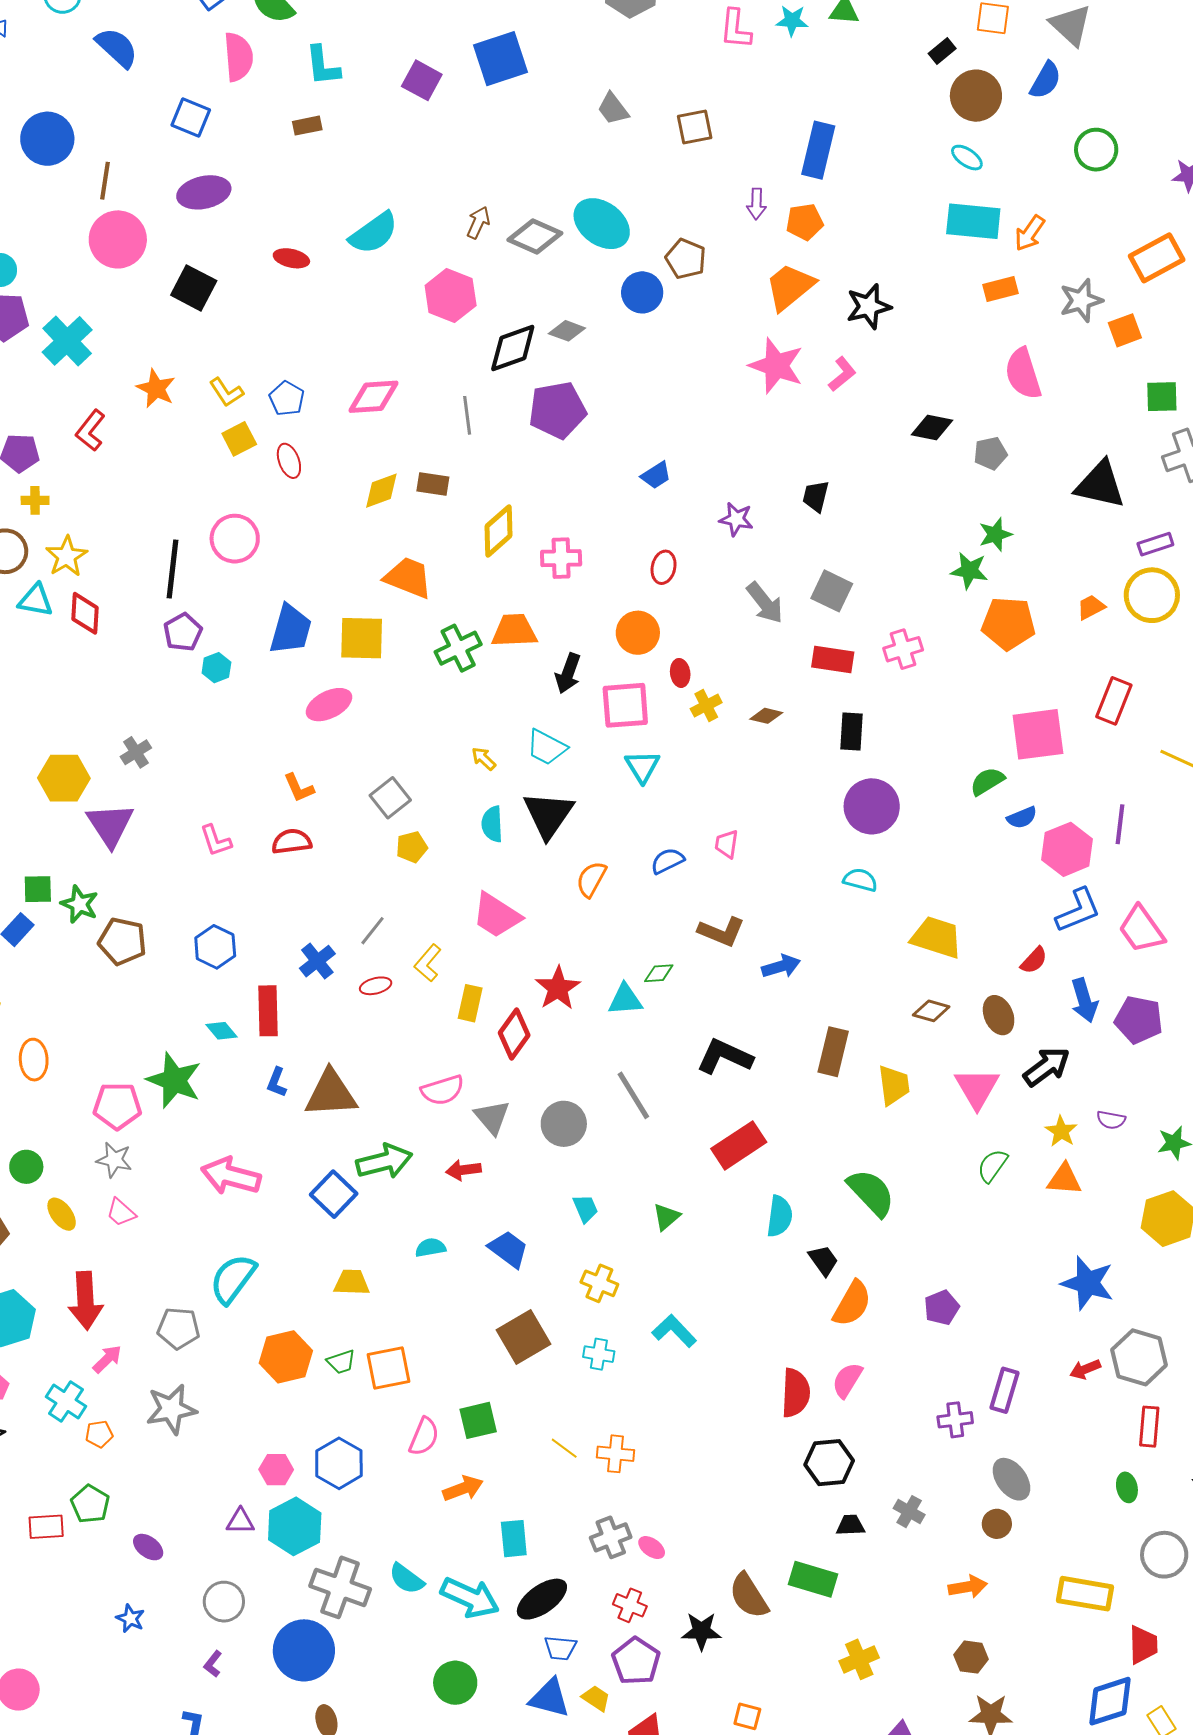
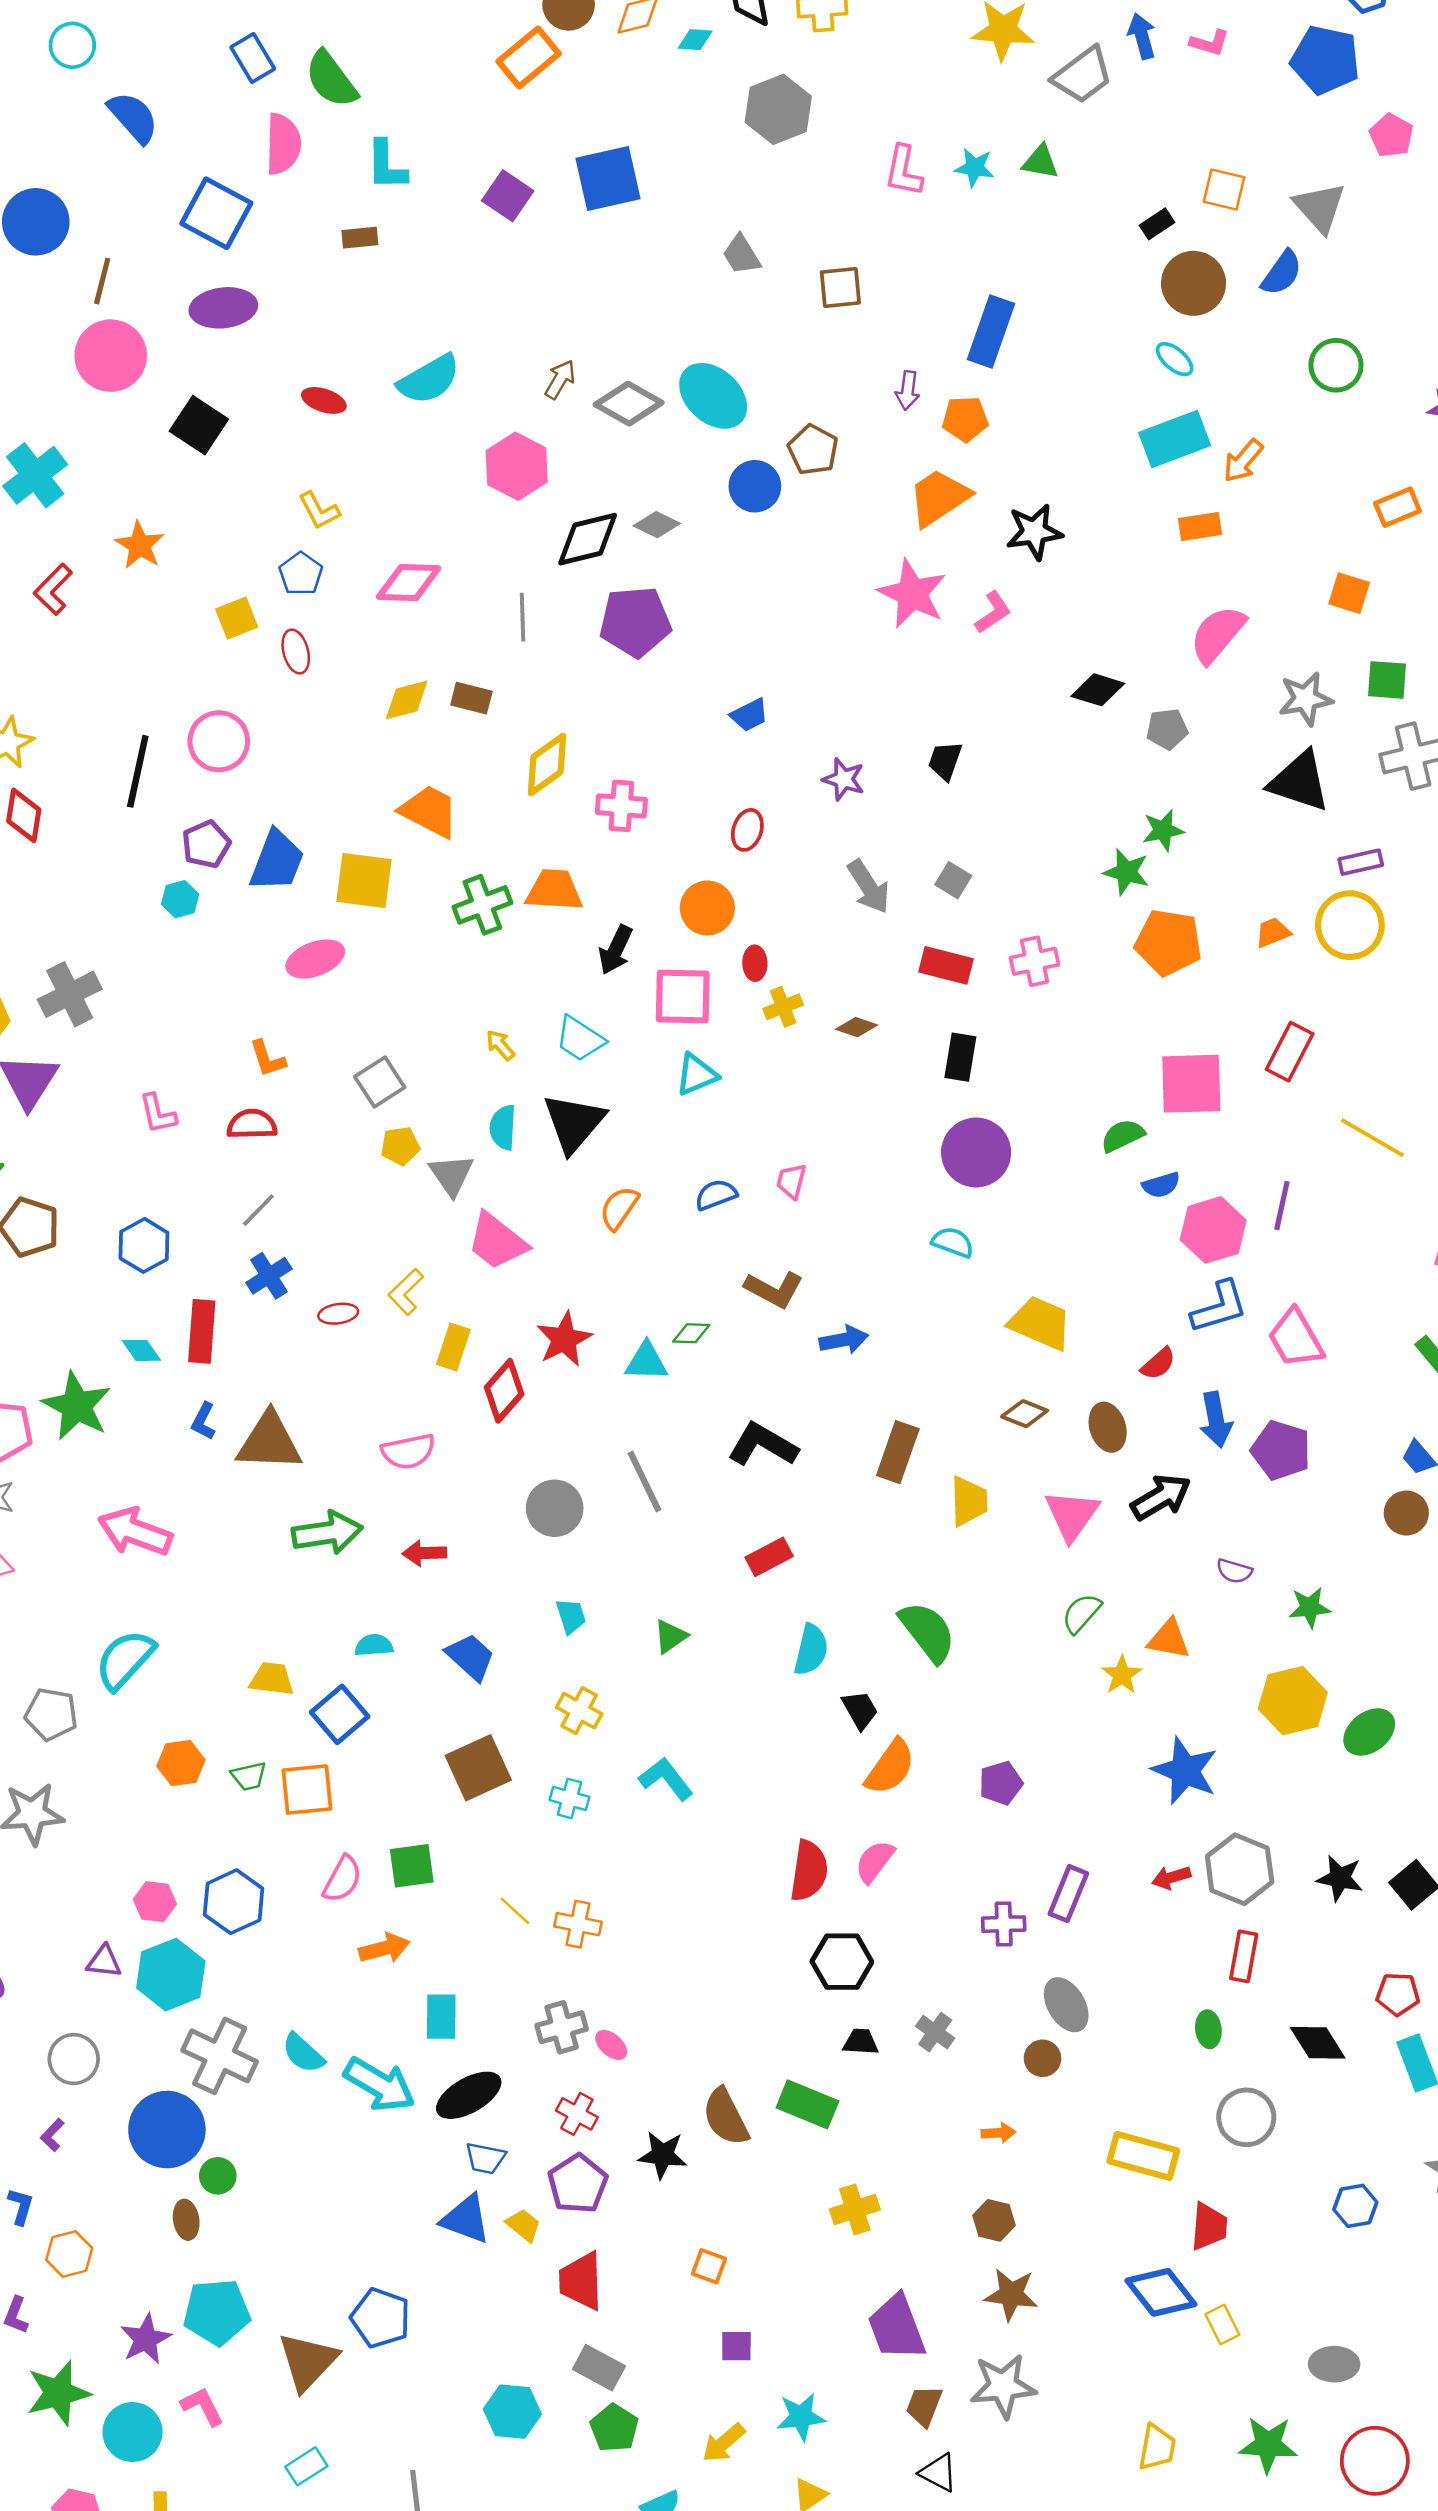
blue square: (191, 117) -> (216, 213), size x1.4
cyan rectangle: (973, 221) -> (1175, 439), turned -32
orange rectangle: (1157, 258) -> (1398, 507), size x0.7
gray star: (1081, 300) -> (1305, 699), moved
orange square: (1125, 330) -> (1349, 593), turned 32
pink semicircle: (1023, 374) -> (1218, 634), turned 52
yellow L-shape: (226, 392) -> (319, 511), moved
gray square: (832, 591) -> (953, 880), size x0.7
purple pentagon: (183, 632) -> (206, 844), moved
gray cross: (136, 752) -> (70, 994), size x1.6
cyan triangle: (642, 766) -> (696, 1075), turned 33
gray line: (372, 931) -> (258, 1210), moved
gray triangle: (492, 1117) -> (451, 1175), moved
yellow star: (1061, 1131) -> (1122, 1675), moved
red rectangle: (739, 1145) -> (769, 1557), size x0.7
blue square: (334, 1194) -> (340, 1714), moved
orange hexagon: (286, 1357) -> (181, 1763), size x0.7
orange arrow: (968, 1587) -> (999, 2133), size x0.7
green circle: (455, 1683) -> (218, 2176), moved, size x0.7
blue diamond: (1110, 1701) -> (1161, 2292), turned 64

